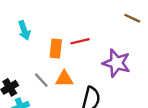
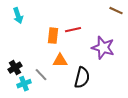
cyan arrow: (24, 30) -> (18, 16), moved
gray line: (41, 80) -> (41, 75), moved

